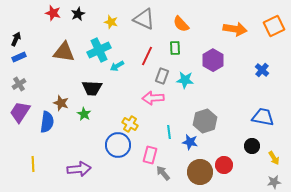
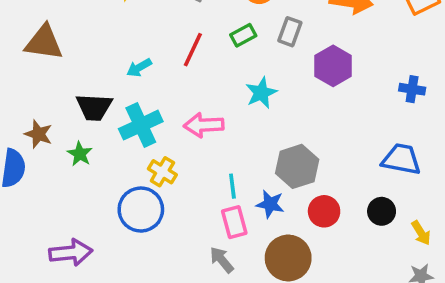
green rectangle: (175, 48) -> (243, 35), turned 64
cyan cross: (99, 50) -> (141, 125), moved
purple hexagon: (213, 60) -> (333, 66), moved
blue cross: (262, 70) -> (412, 89), moved, turned -32
gray rectangle: (162, 76) -> (290, 32), moved
cyan star: (185, 80) -> (261, 93), turned -30
pink rectangle: (150, 155) -> (234, 222), moved, turned -30
red circle: (224, 165) -> (324, 211), moved

